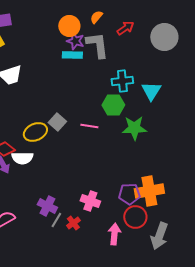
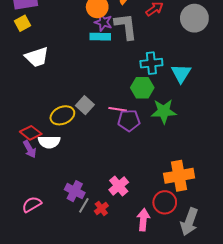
purple pentagon: (129, 194) -> (129, 120), moved
pink cross: (90, 201) -> (119, 186), turned 30

